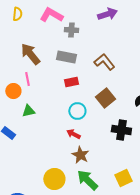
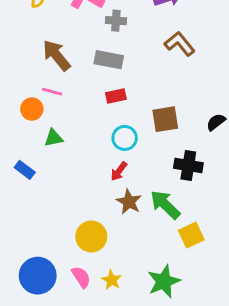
brown L-shape: (104, 62) -> (180, 44), moved
pink line: (27, 79) -> (52, 92), turned -64
brown square: (105, 98) -> (165, 119), turned 30
red arrow: (73, 134) -> (119, 171), turned -80
green arrow: (87, 180) -> (165, 205), moved

